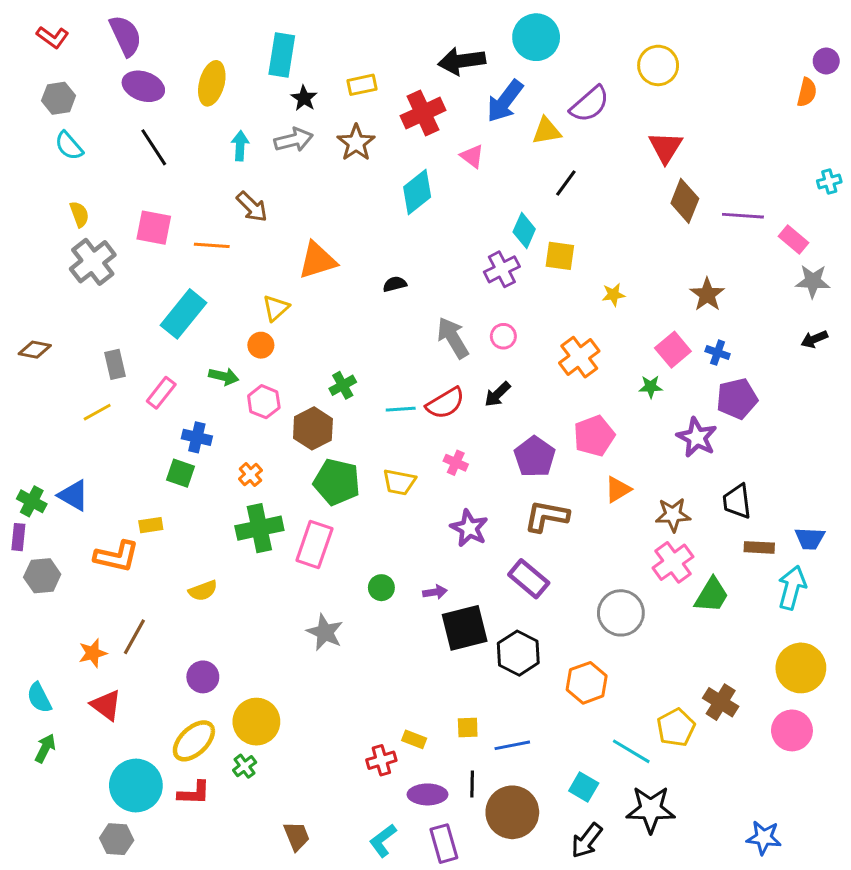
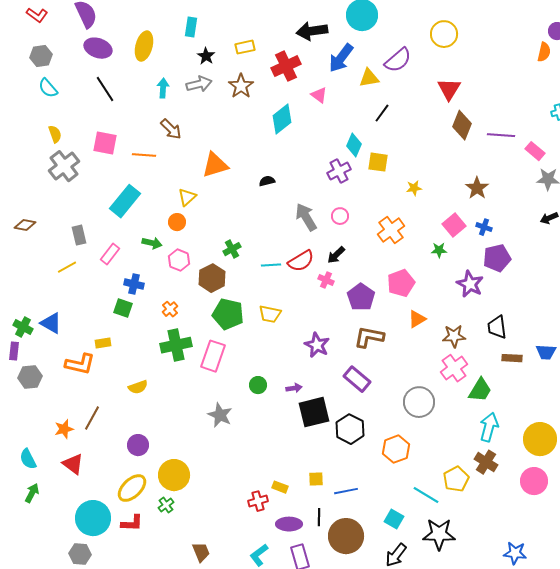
cyan rectangle: (282, 55) -> (191, 27), size x0.7
pink cross: (456, 463) -> (326, 280), moved
cyan arrow: (792, 588) -> (489, 427), moved

